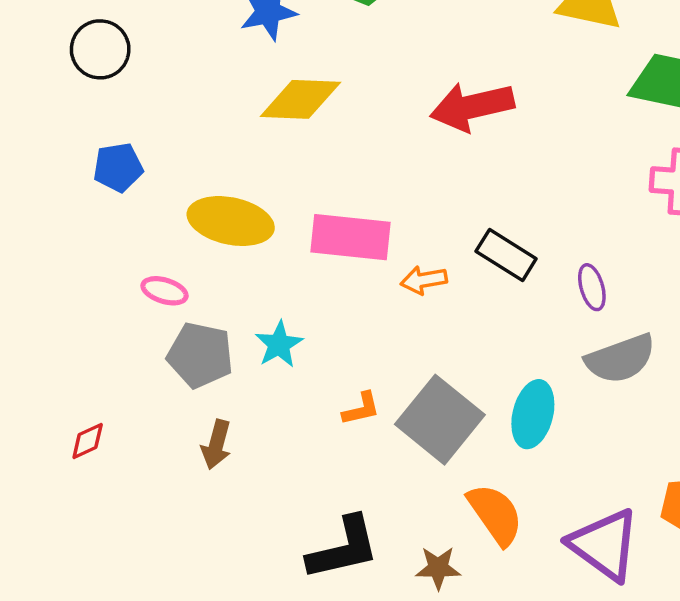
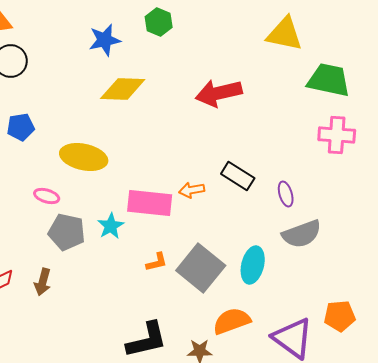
pink rectangle: (350, 237) -> (150, 203), moved
brown arrow: (216, 445) -> (43, 282), moved
orange semicircle: (495, 514) -> (232, 321), turned -75

